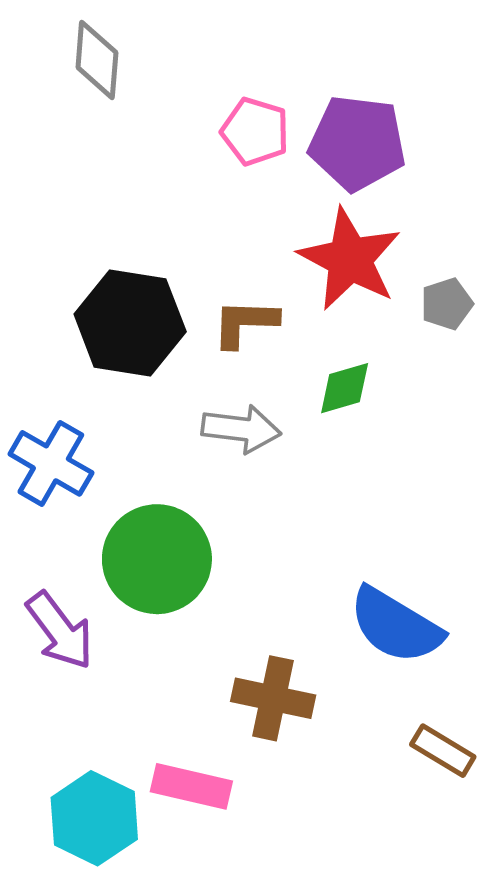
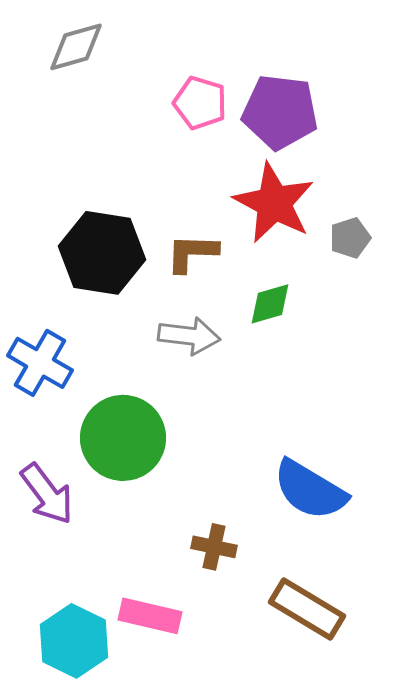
gray diamond: (97, 60) -> (76, 47), turned 70
brown cross: (273, 698) -> (214, 547), size x0.7
brown rectangle: (443, 751) -> (307, 609), moved, size x1.5

